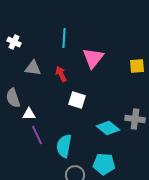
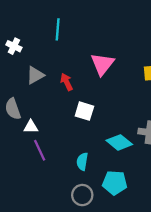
cyan line: (64, 38) -> (58, 29), moved
gray triangle: (33, 68) -> (35, 75), turned -36
cyan semicircle: (64, 146) -> (82, 161), moved, size x0.7

